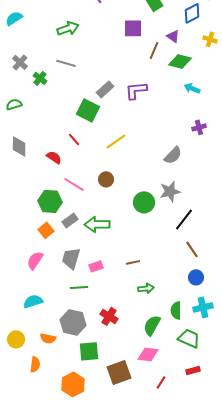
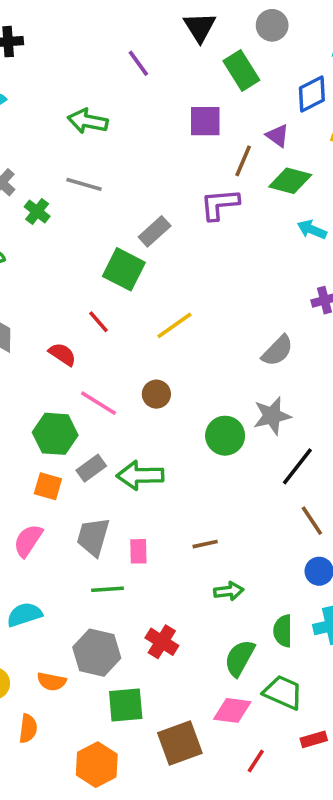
green arrow: (68, 28) -> (88, 121), turned -150
purple L-shape: (136, 90) -> (220, 204), moved
orange square: (46, 230) -> (48, 486), turned -35
pink rectangle: (96, 266) -> (138, 551), turned -72
green trapezoid: (189, 338) -> (283, 692), moved

